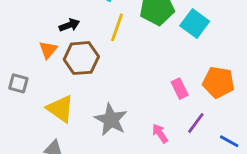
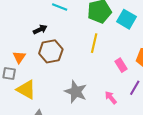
yellow line: (117, 27) -> (94, 43), moved
orange triangle: (48, 50) -> (19, 57), moved
yellow triangle: (60, 109) -> (26, 90), moved

